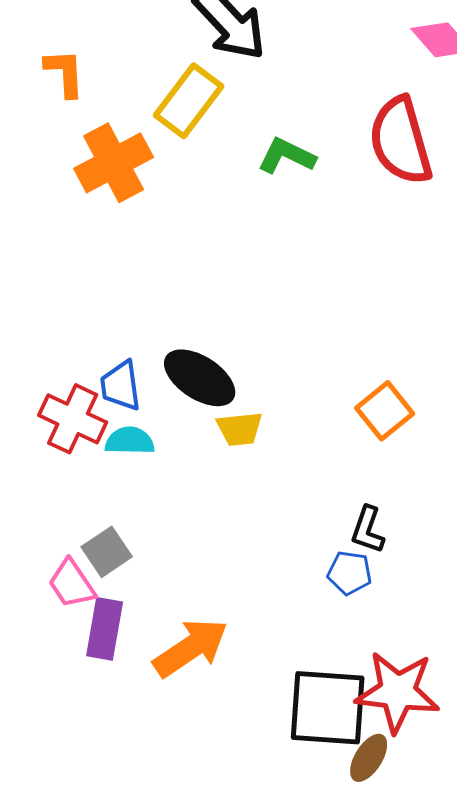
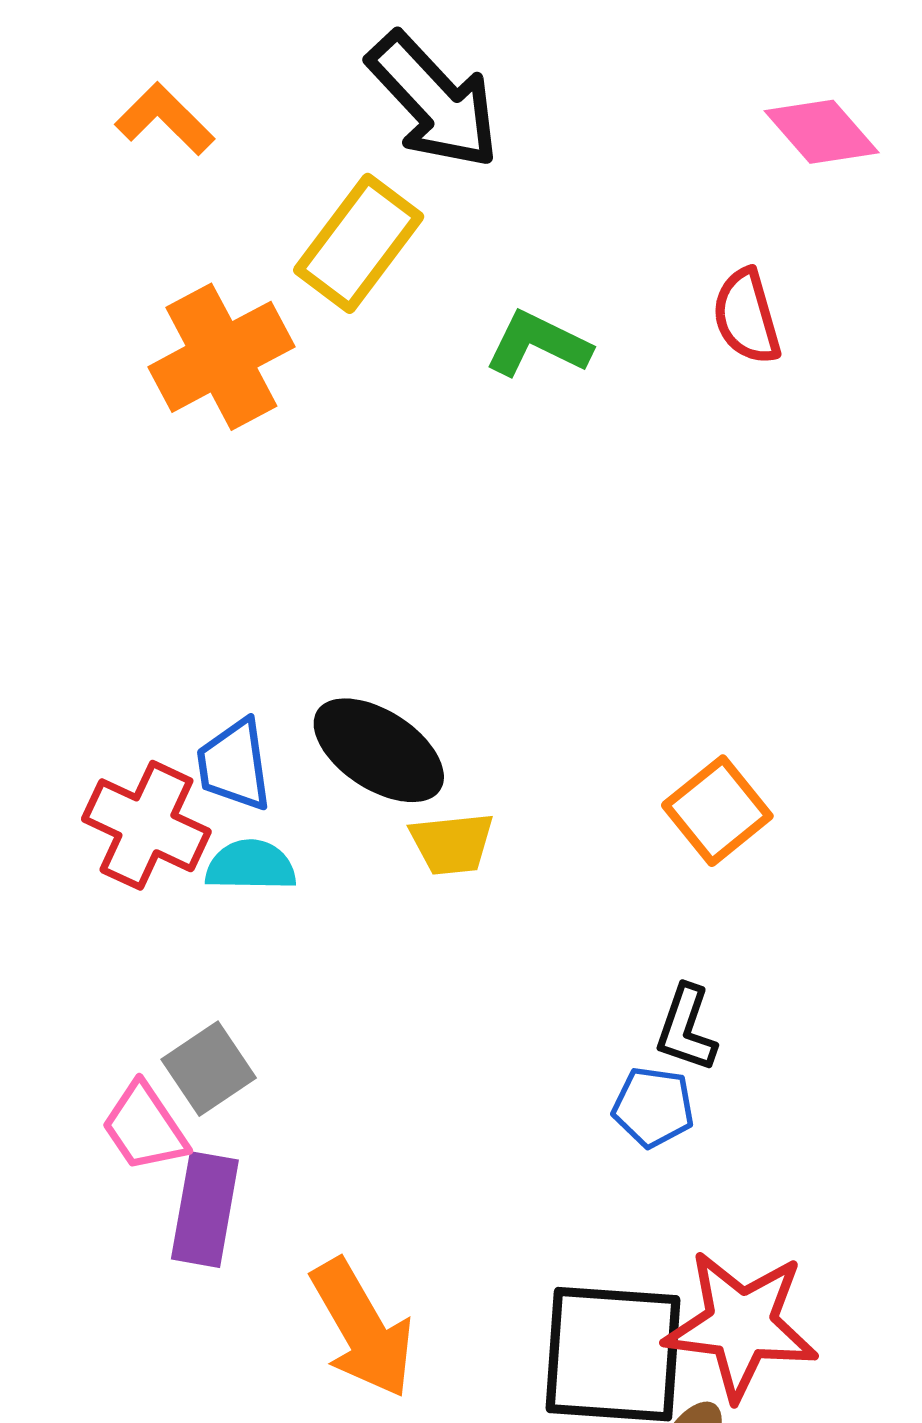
orange L-shape: (65, 73) -> (165, 119), moved, turned -42
red semicircle: (401, 141) -> (747, 317), size x0.6
orange arrow: (191, 648) -> (362, 1329), moved, turned 94

